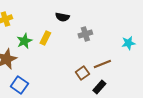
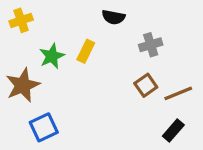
brown square: (82, 73) -> (146, 85), moved
blue square: (19, 85) -> (44, 127), turned 30

